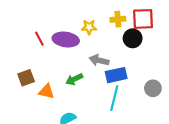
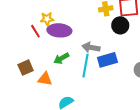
yellow star: (89, 27) -> (47, 19), moved
green arrow: (74, 79) -> (61, 58), moved
cyan line: (114, 98) -> (86, 66), moved

